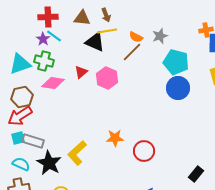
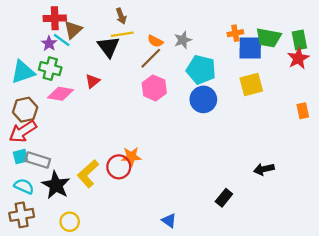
brown triangle: (82, 18) -> (73, 30), moved, turned -48
black triangle: (95, 42) -> (108, 47), turned 30
pink hexagon: (107, 78) -> (154, 88), moved
red circle: (144, 151) -> (119, 167), moved

